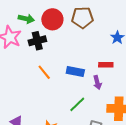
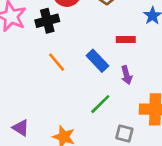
red rectangle: (106, 65) -> (126, 39), moved
blue rectangle: (75, 71) -> (97, 61), turned 36

